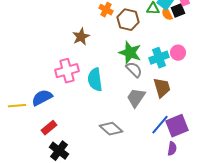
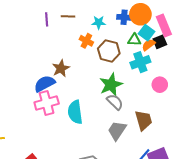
orange semicircle: (167, 14) -> (149, 45), turned 80
green star: (130, 53) -> (111, 85), turned 30
cyan cross: (159, 58) -> (140, 62), moved
blue semicircle: (42, 98) -> (45, 84), moved

